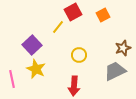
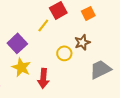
brown star: (123, 48) -> (82, 42), moved
red arrow: (74, 86) -> (43, 78), moved

